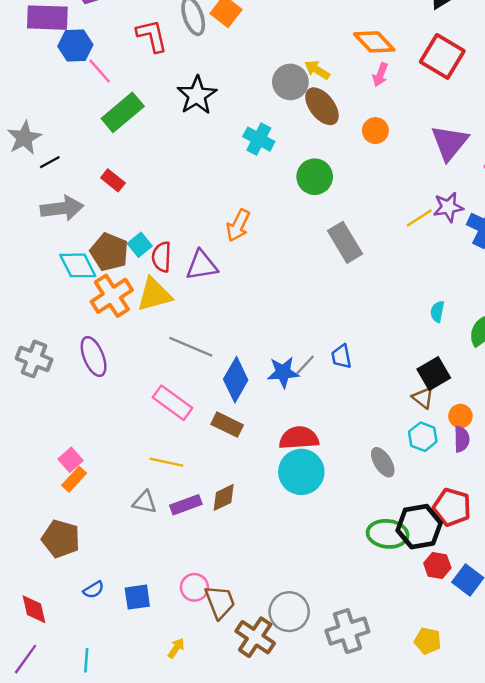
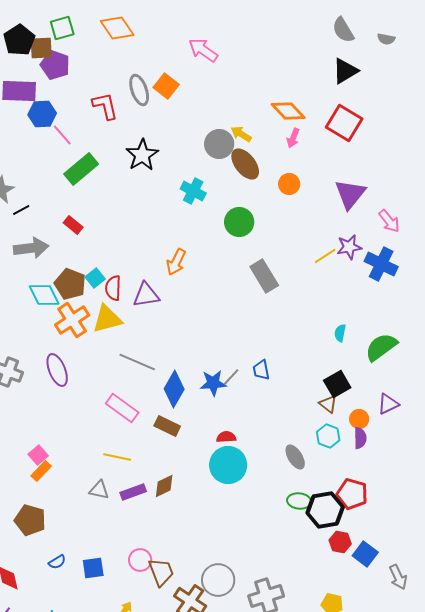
red semicircle: (299, 438) -> (226, 437), size x0.6
green ellipse: (388, 534) -> (299, 501), moved, size x0.7

